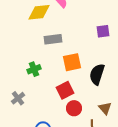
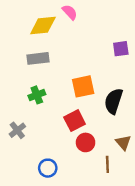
gray rectangle: (53, 39) -> (38, 58), moved

